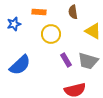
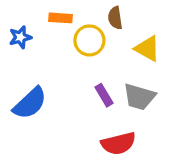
yellow circle: (51, 34) -> (89, 40), moved

